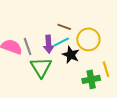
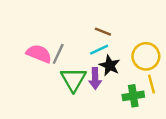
yellow circle: (88, 39) -> (146, 56), moved
purple arrow: (49, 44) -> (95, 78), moved
gray line: (28, 47) -> (58, 54), turned 42

